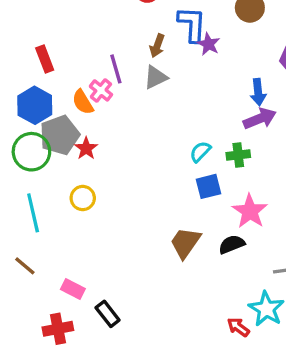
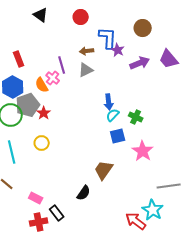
brown arrow: (157, 46) -> (87, 51), turned 64
blue arrow: (258, 92) -> (109, 102), moved
purple arrow: (260, 119) -> (140, 63), moved
green cross: (238, 155) -> (136, 117), turned 32
black semicircle: (232, 244) -> (84, 193), moved, turned 147
red arrow: (238, 327) -> (136, 221), size x1.5
red cross: (58, 329) -> (39, 222), moved

